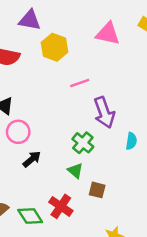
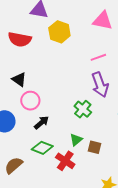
pink line: (80, 83) -> (98, 57), moved
green triangle: (75, 171) -> (76, 140), moved, turned 40
green diamond: (30, 216) -> (42, 148), moved, turned -35

